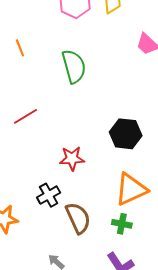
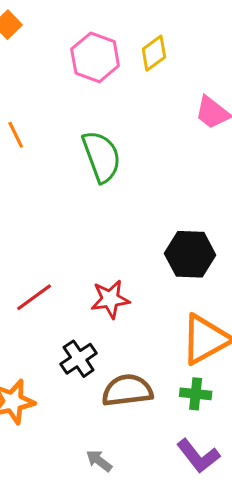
red line: (26, 116) -> (34, 297), moved
brown semicircle: (78, 218) -> (127, 390), turned -68

